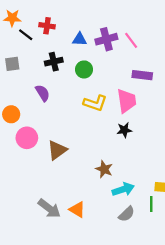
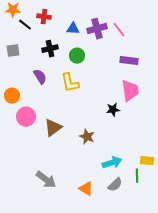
pink trapezoid: (127, 101) -> (130, 91), moved
yellow L-shape: (95, 103) -> (70, 83), moved, turned 60
brown star: (104, 169) -> (87, 137), moved
orange triangle: (77, 210) -> (86, 189), moved

